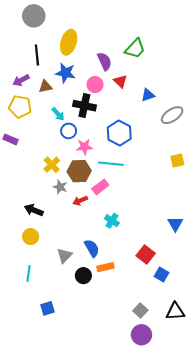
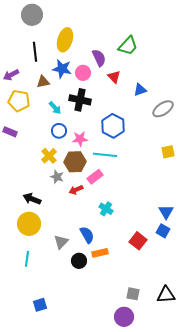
purple arrow: (21, 80) -> (11, 75), moved
pink circle: (95, 84) -> (83, 73), moved
blue circle: (69, 131) -> (59, 131), moved
yellow circle: (31, 237) -> (29, 224), size x1.5
blue square: (162, 275) -> (163, 231), moved
blue square: (47, 308) -> (40, 305), moved
gray square: (140, 310) -> (133, 294), turned -32
purple circle: (141, 335) -> (124, 317), moved

